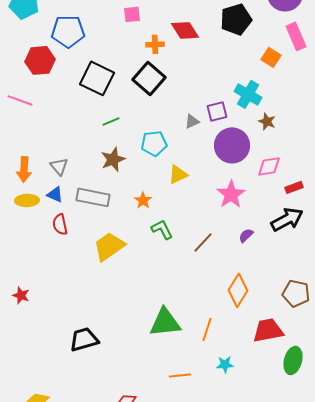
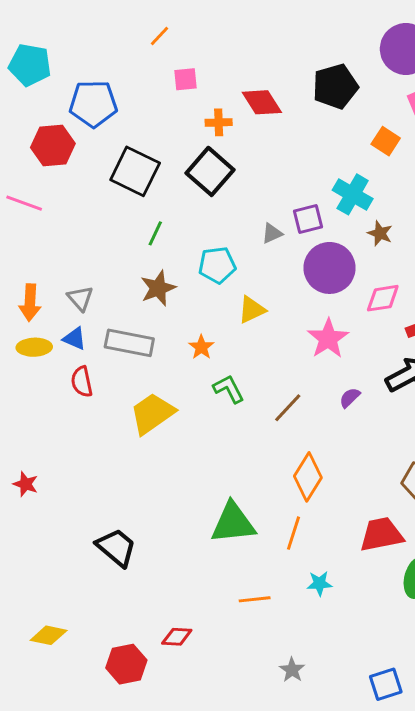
green line: (111, 121) -> (155, 233), turned -42
orange diamond: (238, 290) -> (308, 477), moved
black trapezoid: (84, 339) -> (116, 547), turned 56

